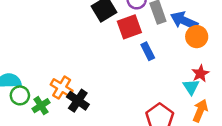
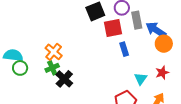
cyan triangle: (191, 87) -> (141, 79), moved
orange cross: (62, 88) -> (54, 52), moved
green cross: (41, 106) -> (52, 68), moved

